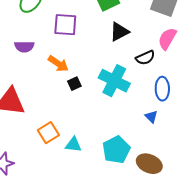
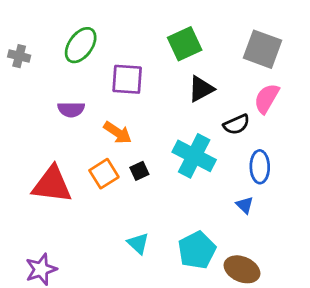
black square: (74, 84) -> (139, 171), moved
orange square: (48, 133) -> (104, 174), moved
cyan triangle: (73, 145) -> (138, 243), turned 36

